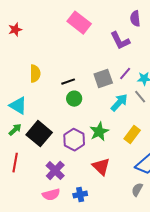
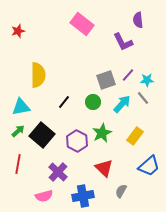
yellow semicircle: (35, 74) -> (38, 75), size x1.4
black line: (68, 82) -> (64, 102), moved, turned -32
green circle: (74, 99) -> (93, 102), moved
cyan triangle: (18, 106) -> (21, 107), turned -42
gray semicircle: (137, 190) -> (121, 191), moved
pink semicircle: (51, 195) -> (44, 196), moved
blue cross: (80, 195) -> (83, 196), size x1.5

